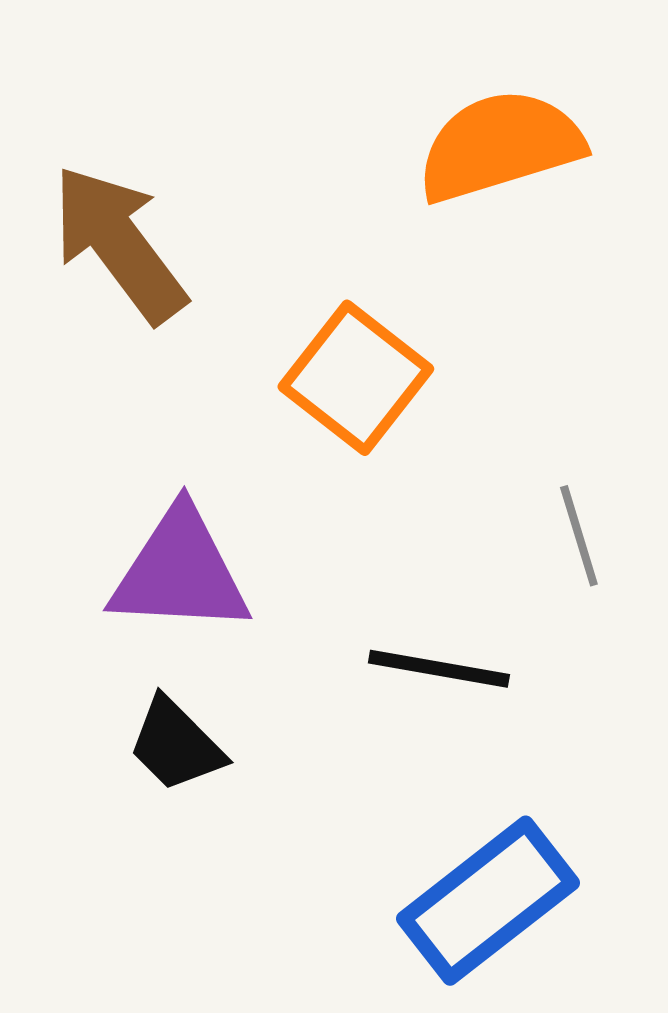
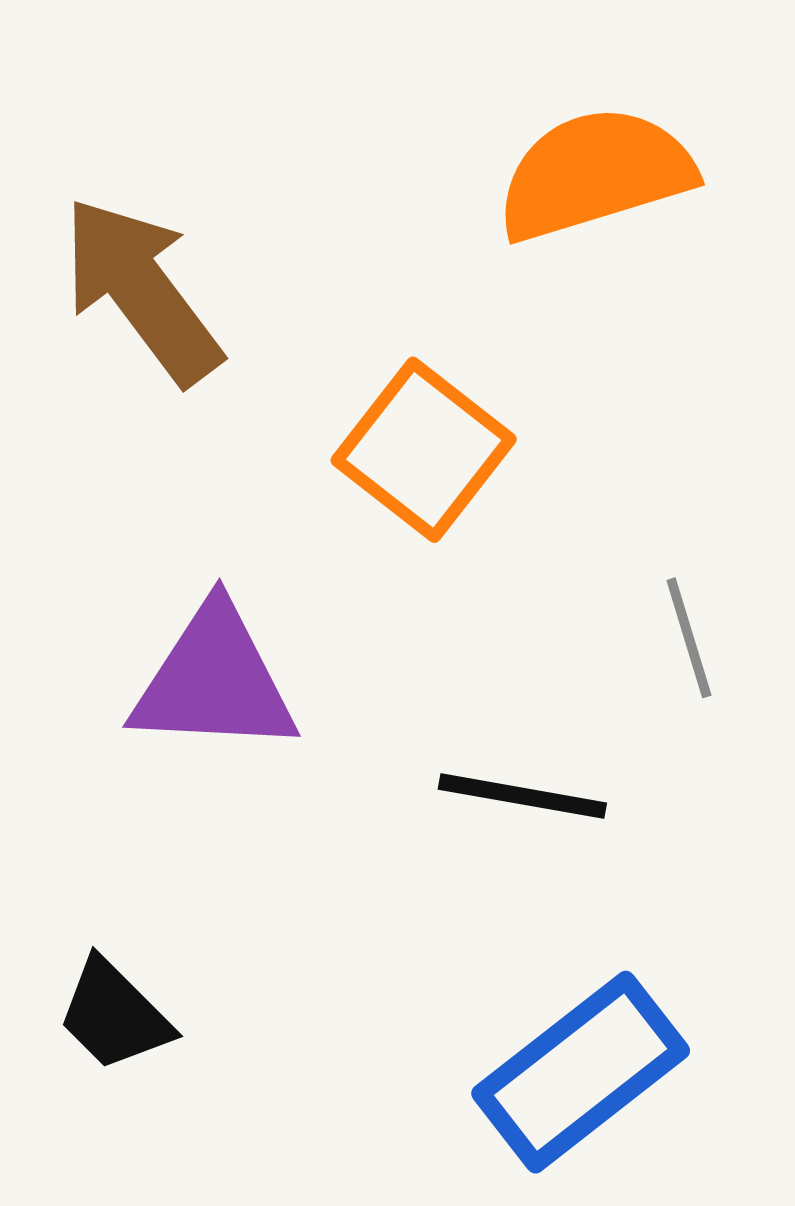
black trapezoid: (176, 745) -> (114, 1015), moved

